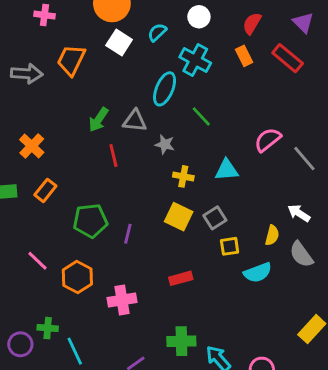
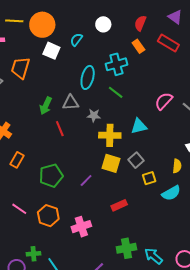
cyan cross: (195, 60) -> (116, 64), moved, turned -35
yellow cross: (183, 176) -> (110, 135), size x1.5
purple line: (128, 234) -> (86, 180), moved, turned 40

